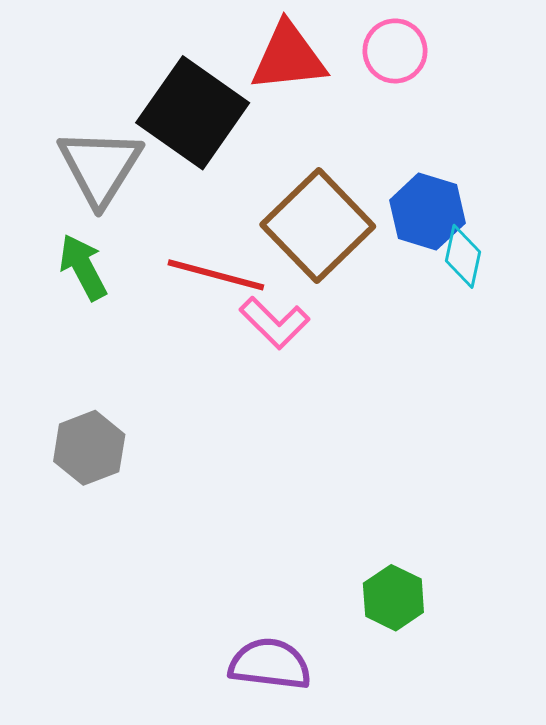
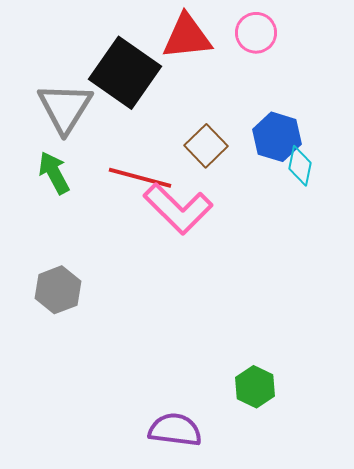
brown square: (318, 225) -> (206, 146), size x0.6
pink L-shape: (275, 323) -> (178, 209), size x1.5

